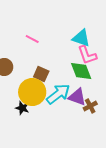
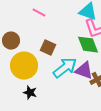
yellow circle: (32, 92) -> (24, 66), moved
black star: (22, 108) -> (30, 93), moved

